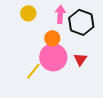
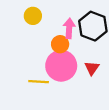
pink arrow: (60, 14) -> (69, 28), moved
yellow line: (33, 71) -> (39, 82), turned 54

